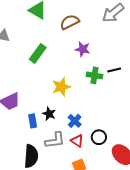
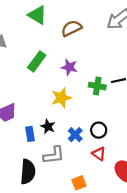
purple star: (83, 49) -> (69, 67), moved
black circle: (99, 137) -> (99, 130), moved
red triangle: (77, 141) -> (99, 154), moved

